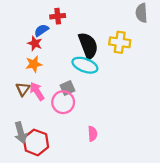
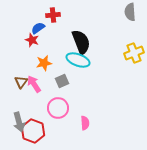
yellow cross: (120, 42) -> (134, 53), moved, turned -30
orange star: (34, 64) -> (44, 63), moved
pink circle: (63, 102) -> (58, 108), moved

